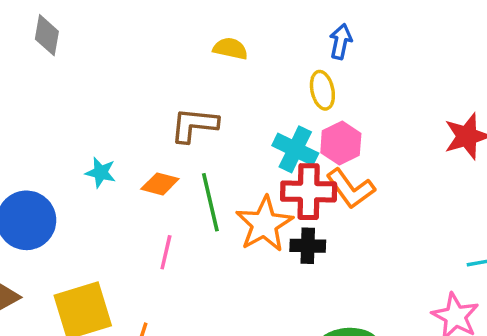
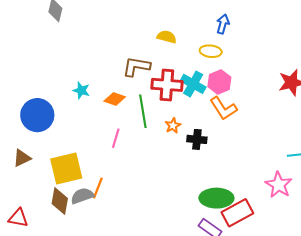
yellow semicircle: (230, 49) -> (167, 37), moved
yellow ellipse: (322, 90) -> (211, 51), turned -75
red cross: (309, 192) -> (167, 85), moved
orange star: (264, 224) -> (173, 126), size x0.5

